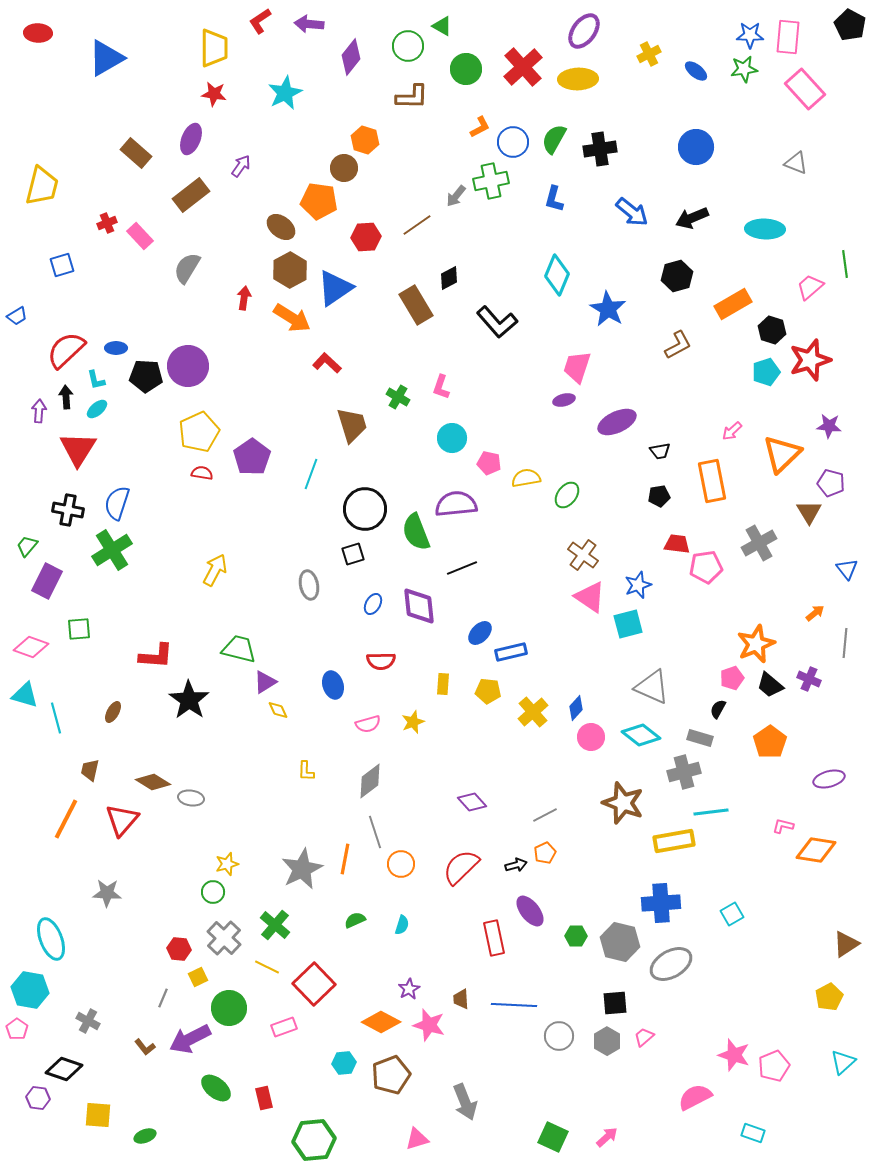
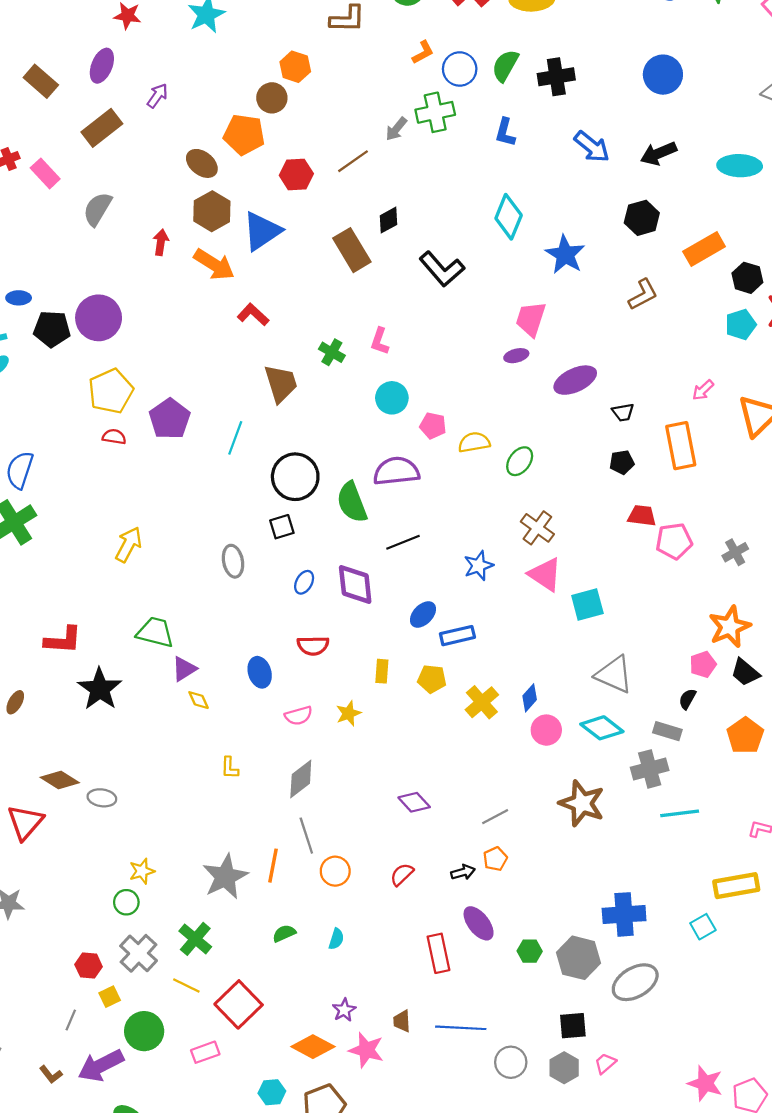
gray cross: (759, 543) -> (735, 552), moved, size x0.7
blue star: (638, 585) -> (479, 566), moved
yellow rectangle: (674, 841) -> (736, 886), moved
red semicircle: (461, 867) -> (402, 874), size x0.6

